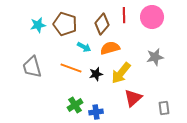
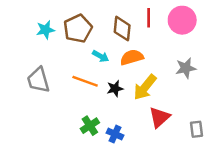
brown pentagon: (65, 24) -> (78, 29), turned 30
brown diamond: (102, 24) -> (122, 29), turned -35
blue cross: (96, 112) -> (115, 134), turned 32

